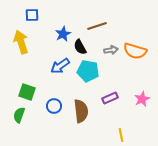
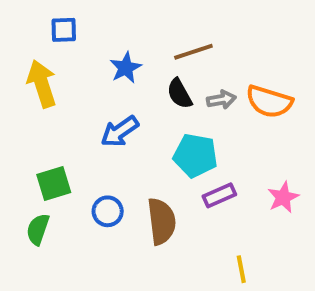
black semicircle: (80, 47) -> (179, 94), moved
cyan pentagon: (88, 71) -> (195, 155), moved
green square: (27, 92) -> (54, 183), turned -36

